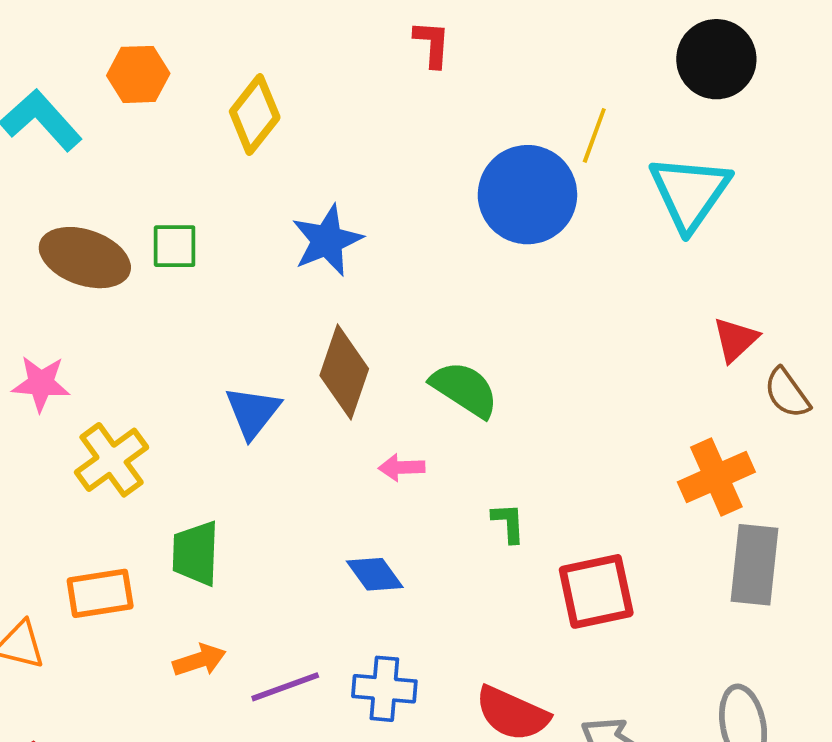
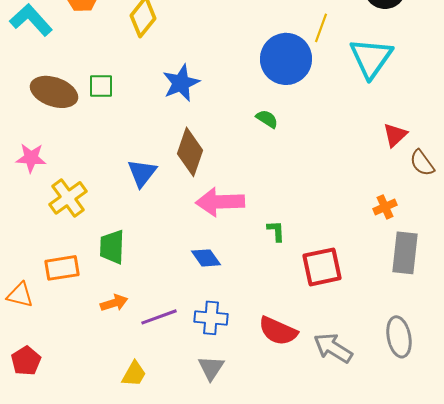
green semicircle: (465, 389) -> (267, 119), moved, size x0.6
pink arrow: (402, 467) -> (220, 202), size x2.0
orange cross: (716, 477) -> (385, 207), size x0.6

